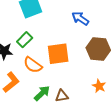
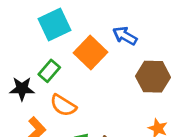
orange square: (58, 54) -> (91, 53), moved, turned -35

